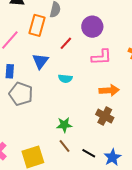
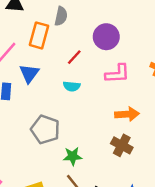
blue triangle: (40, 61) -> (29, 73), moved
cyan semicircle: (65, 79) -> (72, 86), moved
gray pentagon: (21, 94) -> (45, 129), moved

